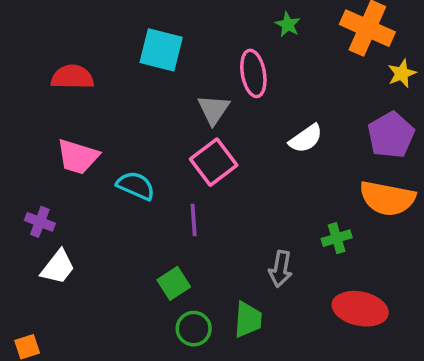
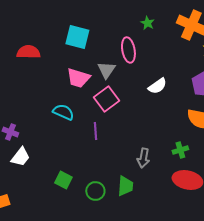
pink trapezoid: (78, 157) -> (78, 78), moved
green cross: (337, 238) -> (180, 150), moved
green square: (174, 283) -> (63, 180), moved, turned -30

